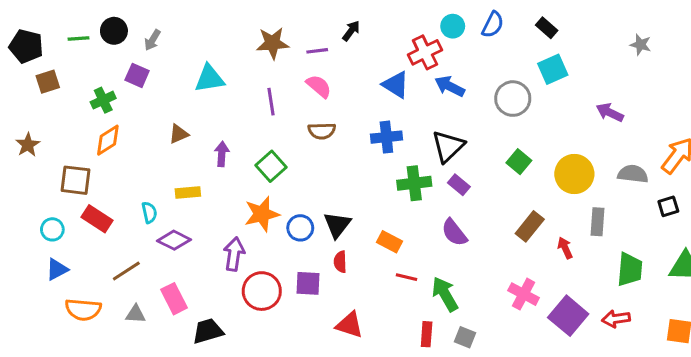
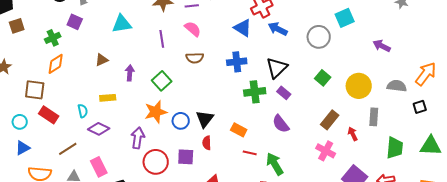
pink cross: (524, 294) -> (326, 151), moved

